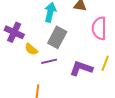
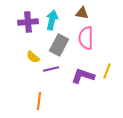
pink semicircle: (99, 28) -> (86, 38), moved
purple cross: (14, 32) -> (28, 22), moved, turned -30

